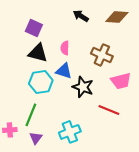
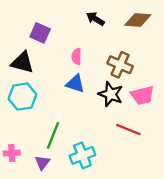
black triangle: (38, 53) -> (22, 62), moved
cyan hexagon: (41, 82) -> (22, 97), moved
black star: (83, 87) -> (111, 94), moved
green line: (31, 115) -> (53, 135), moved

